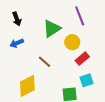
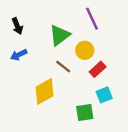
brown line: (45, 62) -> (63, 67), moved
yellow diamond: (27, 86) -> (45, 91), moved

